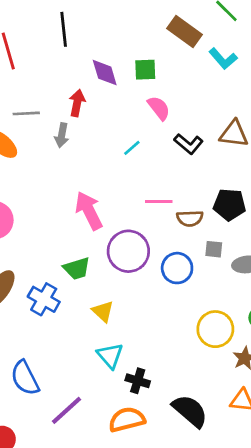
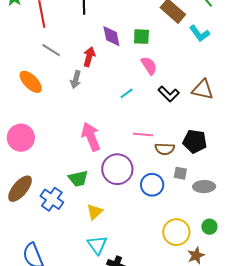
gray line: (26, 113) -> (51, 50), moved, turned 30
yellow triangle: (103, 311) -> (95, 212), turned 30

